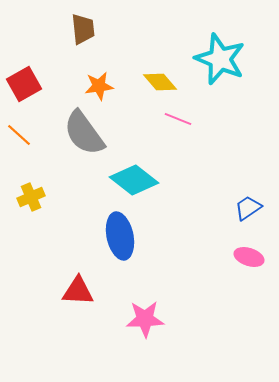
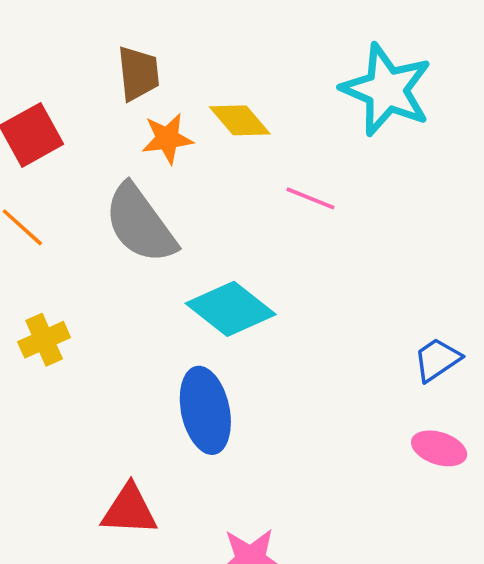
brown trapezoid: (83, 29) -> (138, 73), moved
yellow diamond: (160, 82) -> (240, 120), moved

